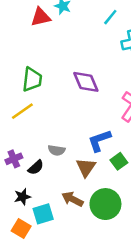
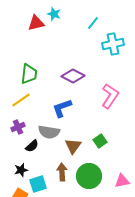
purple diamond: (86, 82) -> (73, 76), turned -40
blue L-shape: (99, 141) -> (62, 108), moved
gray semicircle: (57, 150) -> (49, 132), size x1.5
purple cross: (14, 159) -> (18, 127), moved
brown arrow: (72, 199) -> (62, 172), turned 60

